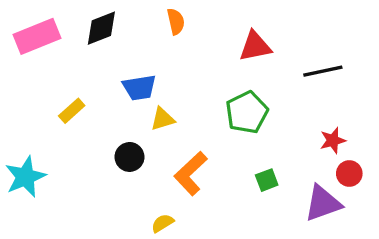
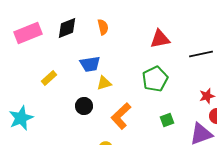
orange semicircle: (176, 21) -> (103, 27), moved

